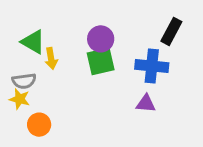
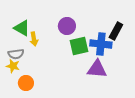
black rectangle: (171, 31) -> (116, 31), moved
green square: (101, 61) -> (79, 46), moved
purple triangle: (146, 104) -> (97, 69), size x1.5

